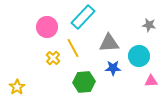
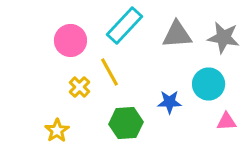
gray star: (149, 25) -> (224, 37), size x1.5
gray triangle: (109, 43) -> (177, 34), moved
yellow star: (17, 87) -> (57, 131), moved

